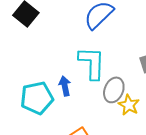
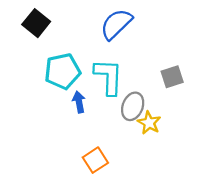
cyan pentagon: (37, 98) -> (62, 71), moved

